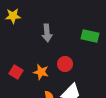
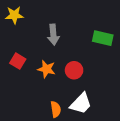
red square: (16, 72) -> (18, 61), moved
orange star: (41, 72) -> (46, 69), moved

